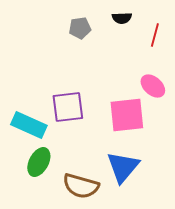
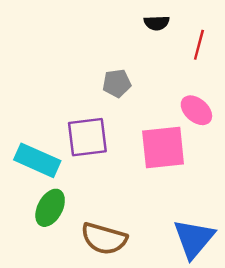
gray pentagon: (80, 28) -> (117, 83), moved
blue triangle: (123, 167) -> (194, 239), moved

